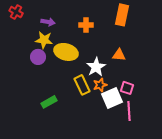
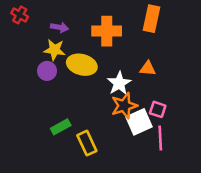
orange cross: (86, 25) -> (107, 31), size x1.6
yellow rectangle: (82, 85) -> (87, 143), moved
orange star: (100, 85) -> (124, 106), size x1.5

